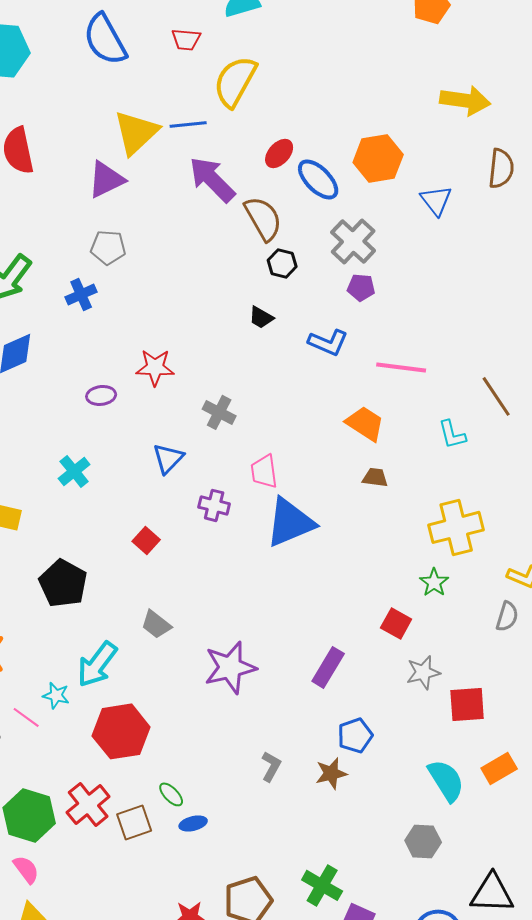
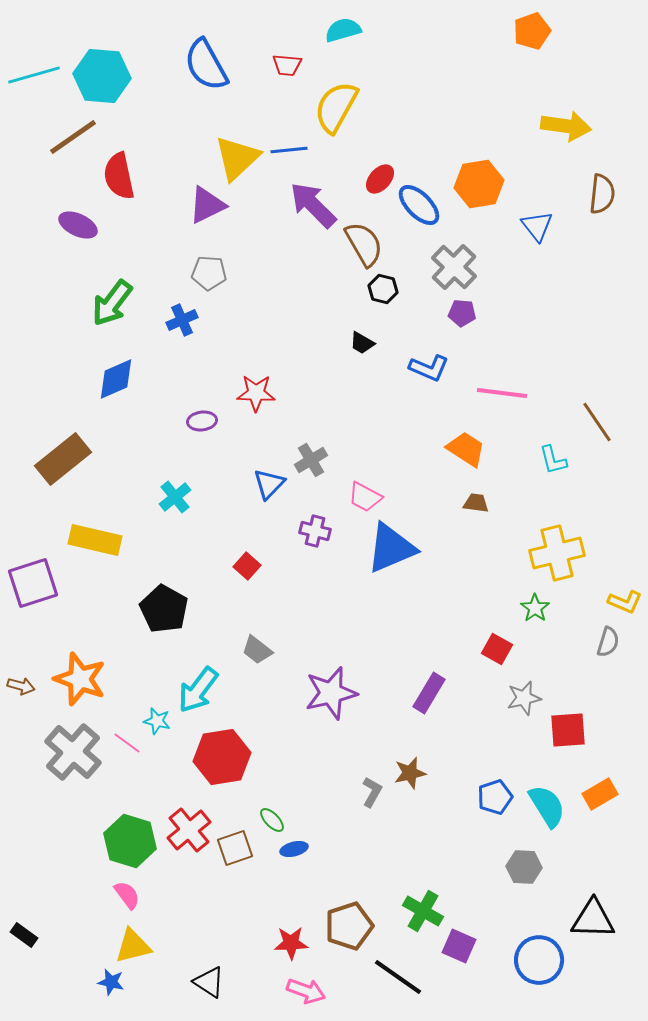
gray cross: (219, 412) -> (311, 460), moved, turned 32
pink trapezoid: (264, 471) -> (365, 497), turned -54
blue pentagon: (355, 735) -> (495, 797), moved
brown star: (331, 773) -> (410, 773), moved

